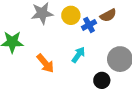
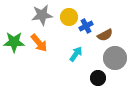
brown semicircle: (108, 15) -> (105, 35), moved
orange arrow: (45, 63) -> (39, 43), moved

